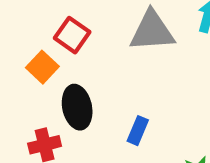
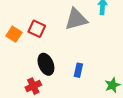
orange square: (42, 67) -> (14, 34), moved

